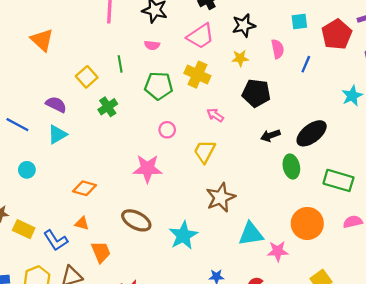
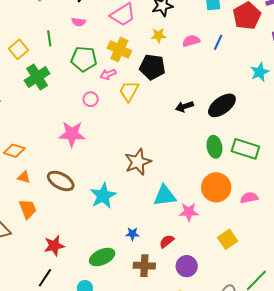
pink semicircle: (278, 49) -> (191, 41), moved, turned -96
black pentagon: (256, 93) -> (152, 67), moved
green cross: (108, 107) -> (37, 77), size x1.4
pink arrow: (215, 115) -> (108, 74), moved, turned -56
yellow trapezoid: (205, 152) -> (129, 91), moved
green ellipse: (291, 167) -> (214, 147), moved
pink semicircle: (353, 222) -> (249, 198), moved
orange triangle: (82, 223) -> (24, 177), moved

